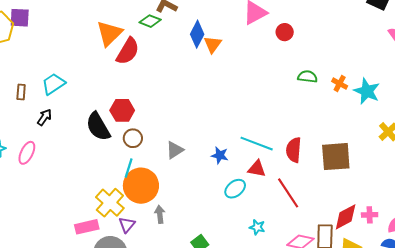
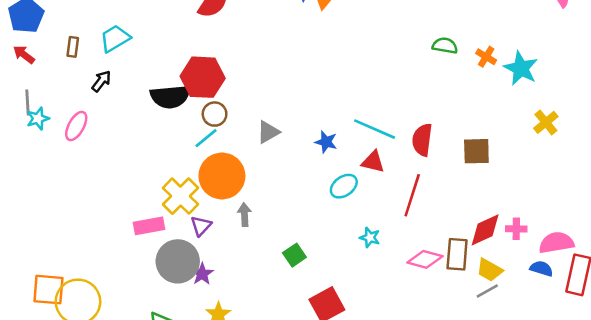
red hexagon: (122, 110) -> (203, 77), size x1.4
black semicircle: (98, 127) -> (170, 97), turned -68
brown square: (336, 157) -> (476, 151), size x0.7
cyan line: (129, 168) -> (206, 138), moved, turned 30
red line: (288, 193) -> (412, 195), turned 48

